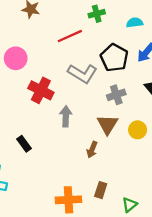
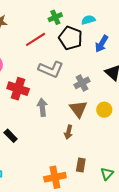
black pentagon: (114, 58) -> (71, 38), moved

